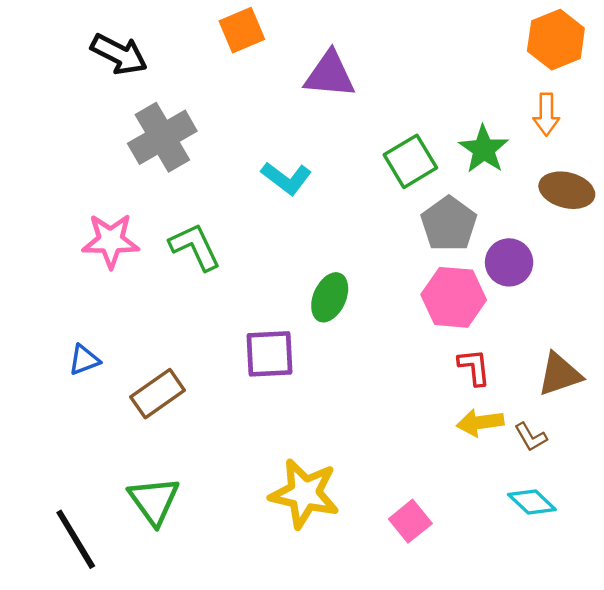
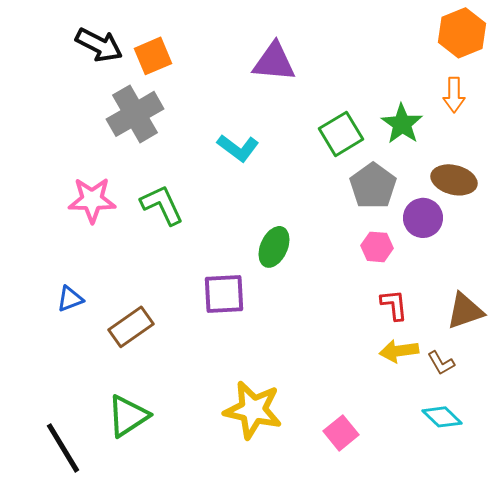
orange square: (242, 30) -> (153, 56), moved
brown ellipse: (567, 190) -> (454, 180), moved
pink hexagon: (454, 297) -> (377, 247), size x0.6
green triangle: (154, 501) -> (128, 416), turned 33

